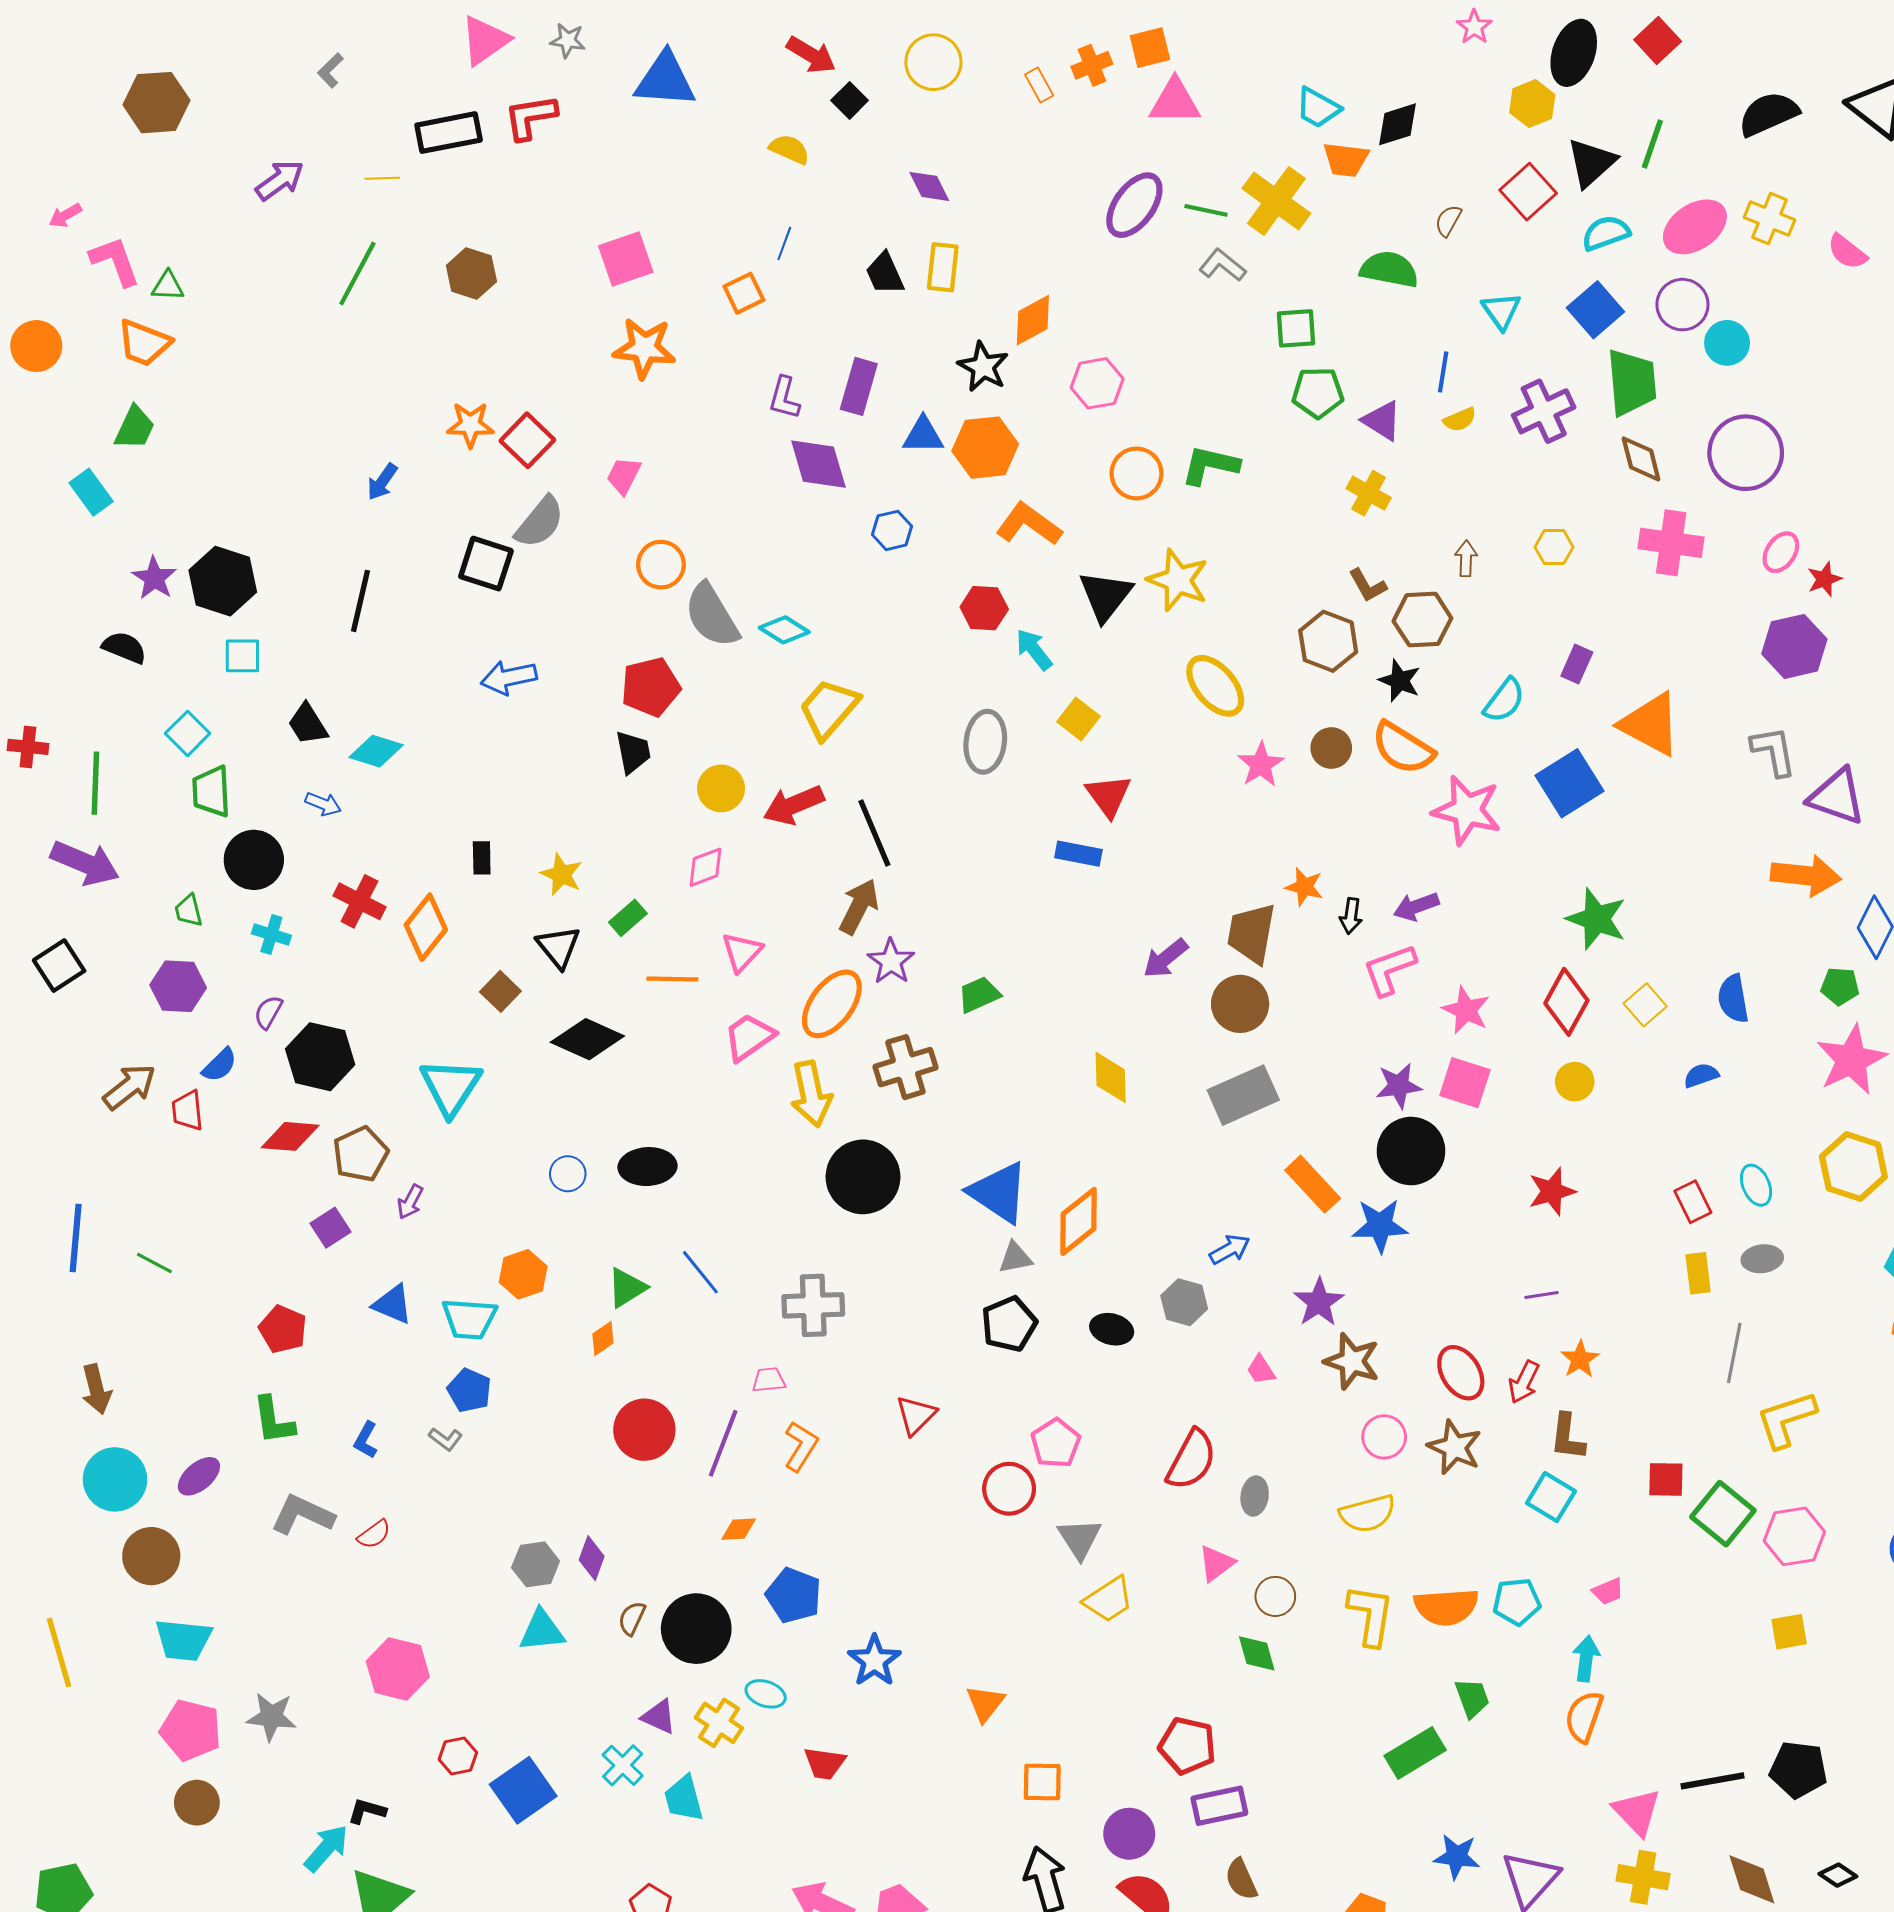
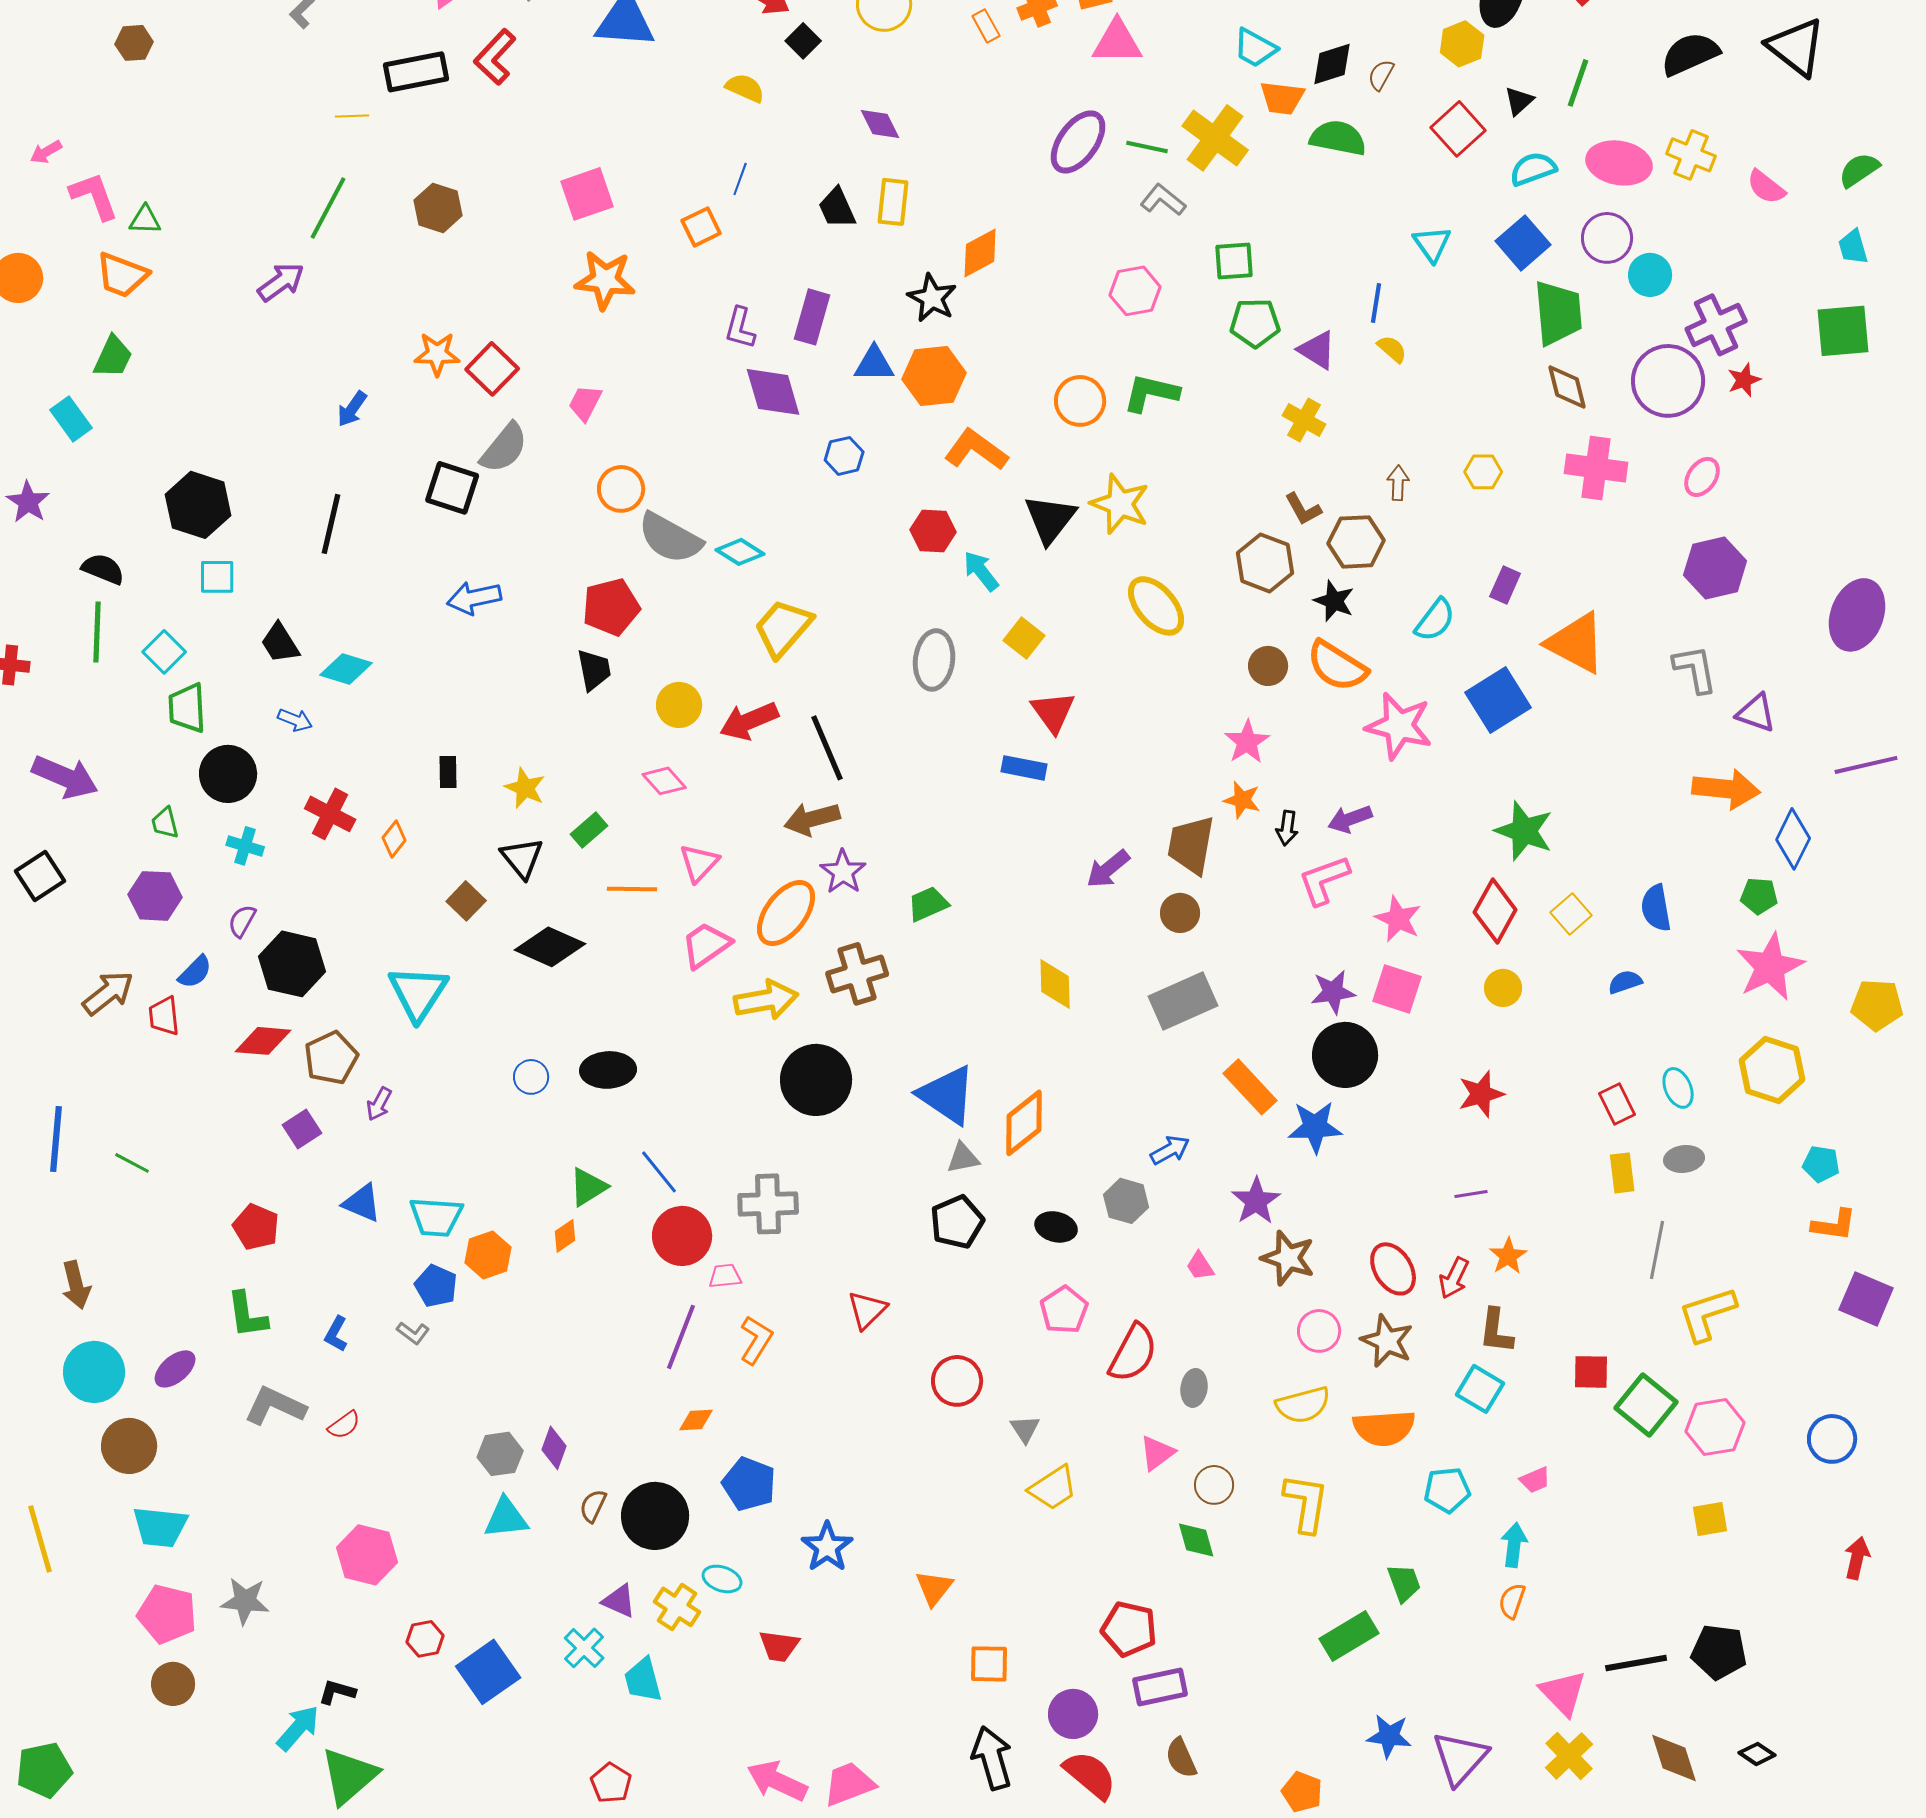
brown hexagon: (156, 103) -> (134, 43), size x0.6
red L-shape: (530, 117) -> (495, 57), turned -38
black triangle: (1591, 163) -> (1519, 101), size x0.6
purple arrow: (280, 180) -> (281, 282), moved
brown semicircle: (1448, 221) -> (1381, 75), moved
pink ellipse: (1695, 227) -> (1619, 163), turned 44
green semicircle: (1389, 269) -> (1338, 138), moved
pink hexagon: (1097, 383) -> (1135, 291), moved
purple cross: (1544, 411) -> (1716, 325), moved
yellow semicircle: (1460, 420) -> (1392, 349), turned -116
purple star: (154, 578) -> (28, 502), moved
red star: (1824, 579) -> (1744, 380), moved
gray semicircle: (712, 615) -> (670, 538), turned -30
pink star: (1261, 765) -> (1247, 742), moved
green line: (95, 783) -> (97, 632), moved
purple triangle: (1837, 797) -> (1756, 713), size x0.7
pink diamond: (706, 867) -> (664, 781), turned 69
brown arrow: (859, 906) -> (812, 819), turned -132
orange diamond: (426, 927) -> (394, 839), size x0.6
brown circle: (1240, 1004) -> (1180, 913), size x0.7
yellow arrow: (811, 1094) -> (766, 1000), turned -88
orange hexagon: (523, 1274) -> (488, 1255), moved
red circle: (644, 1430) -> (682, 1236), moved
pink pentagon: (1056, 1443) -> (1064, 1310), moved
gray triangle: (1080, 1538) -> (1025, 1429), size x0.7
orange semicircle: (1446, 1607) -> (1384, 1428), moved
orange semicircle: (1584, 1717) -> (1512, 1601), size x0.7
yellow cross: (1643, 1877) -> (1569, 1756), turned 36

